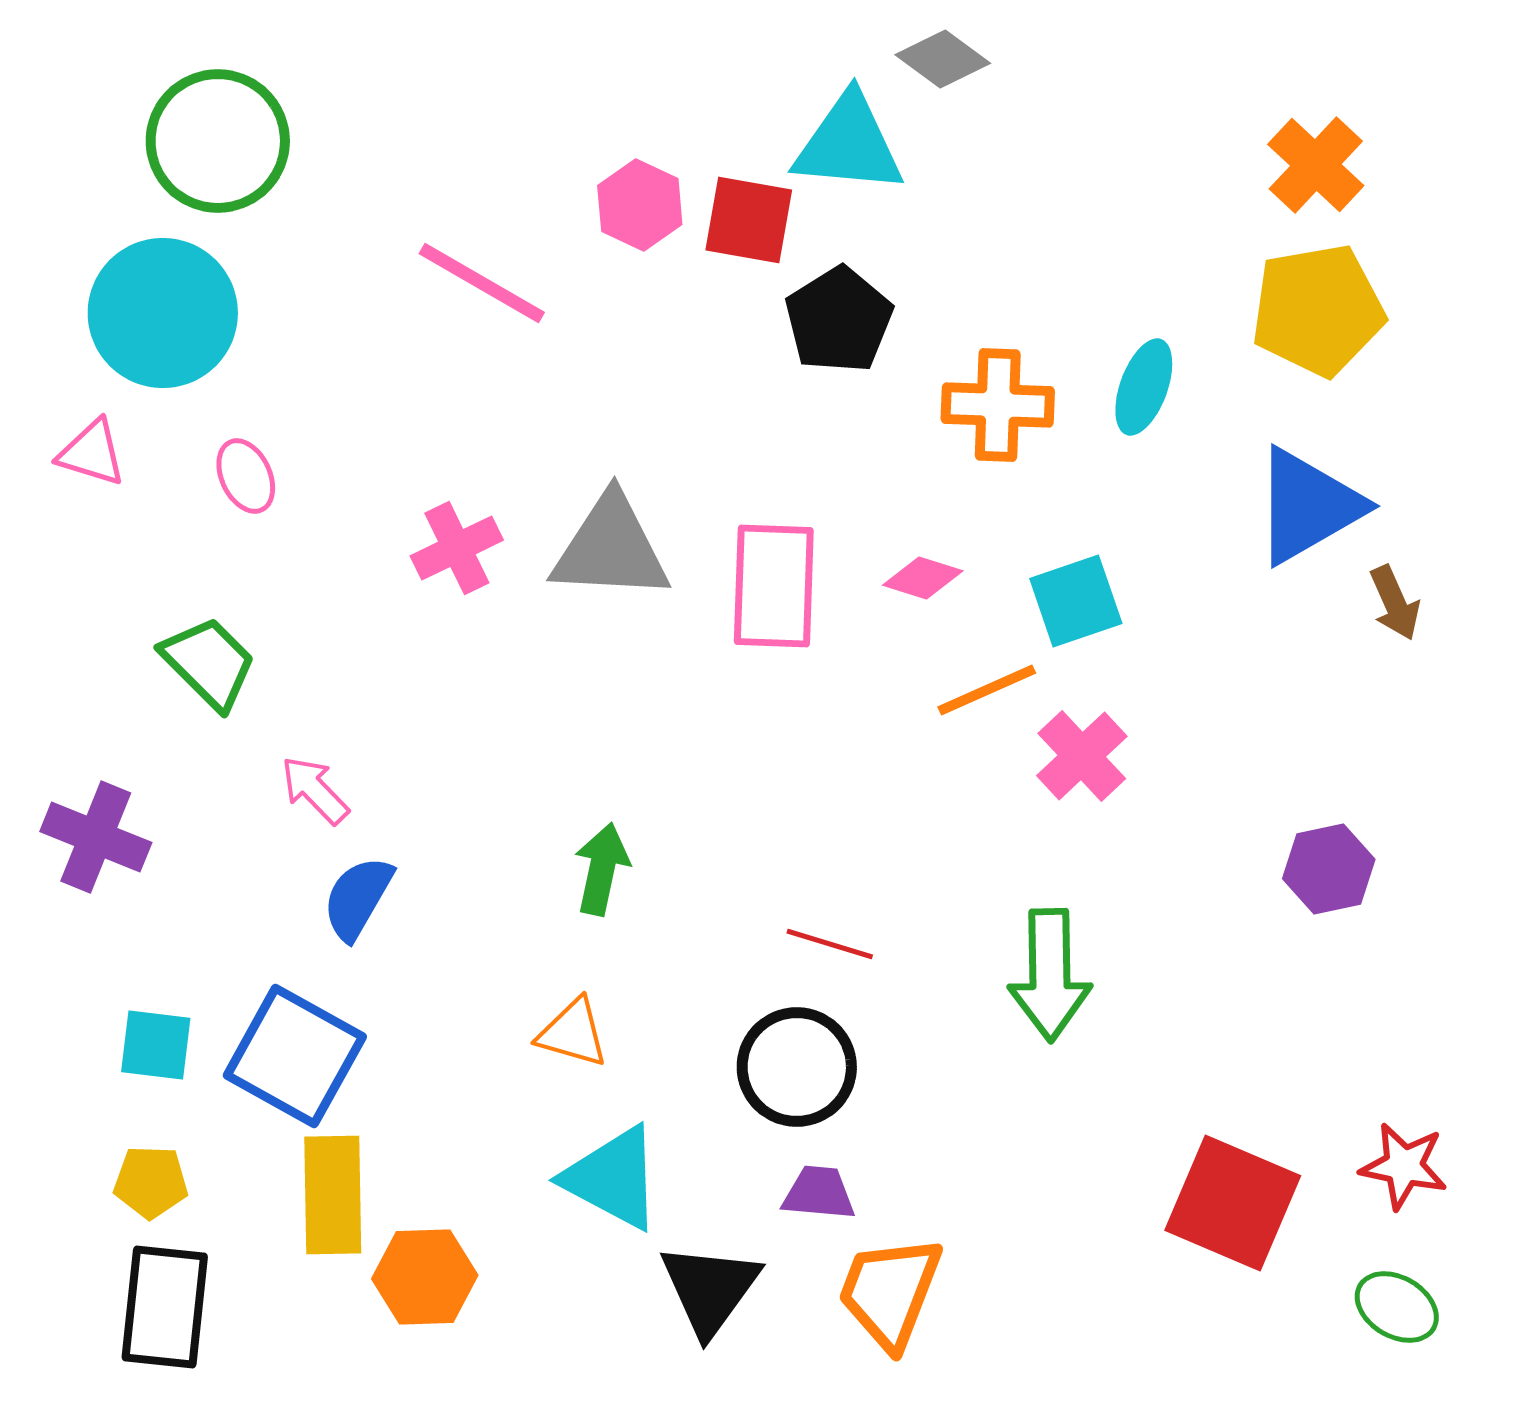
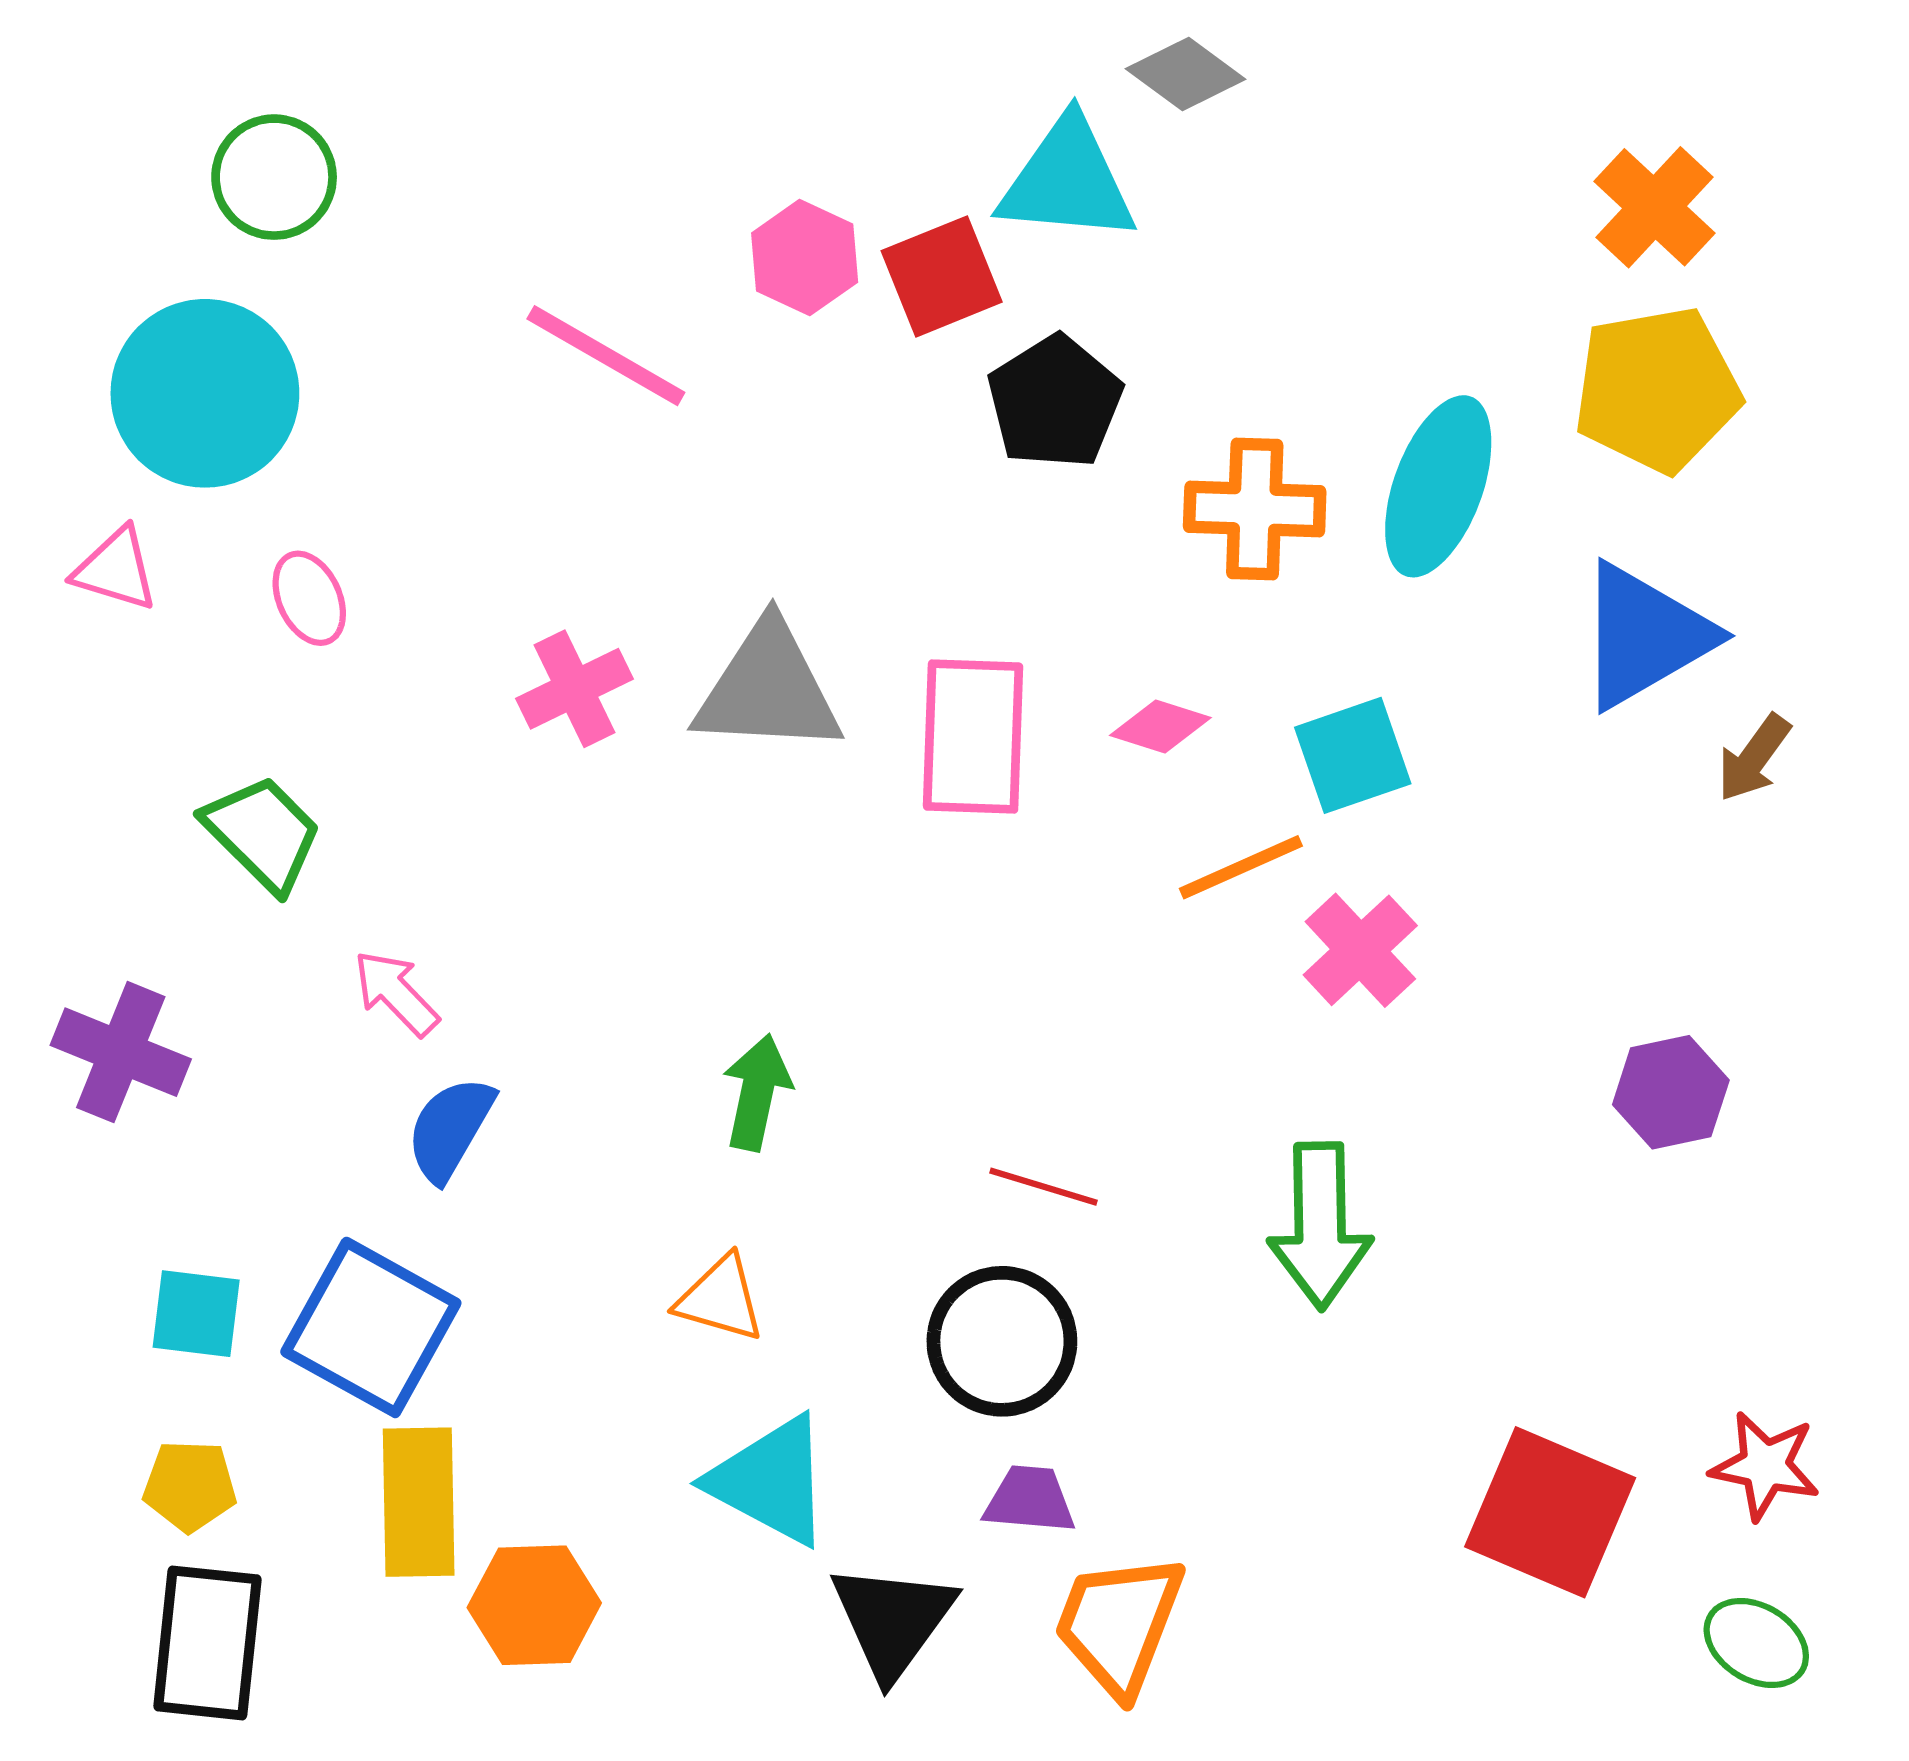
green circle: (218, 141) -> (274, 177), size x0.7
red square: (749, 220) -> (942, 276), turned -32
cyan ellipse: (1144, 387) -> (1438, 486), size x1.5
brown arrow: (1395, 603) -> (1754, 758), turned 60

